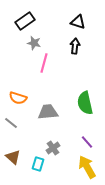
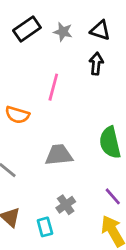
gray star: (34, 43) -> (63, 32), moved
orange semicircle: (18, 98) -> (17, 115), moved
cyan rectangle: (38, 164) -> (45, 227), turned -32

